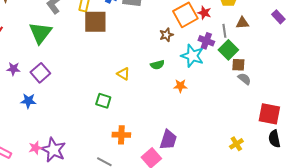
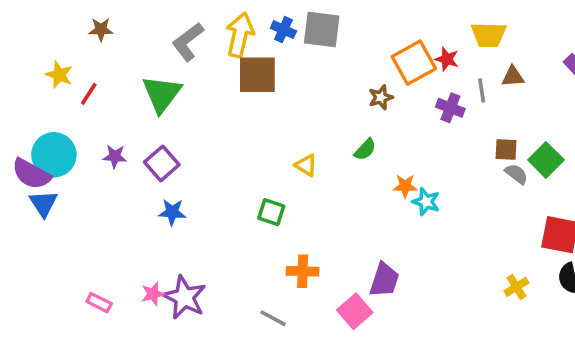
green square: (228, 50) -> (546, 160), moved
cyan star: (192, 56) -> (426, 202), moved, size x0.7
green semicircle: (157, 65) -> (365, 150), turned -32
blue star: (28, 101) -> (172, 212), moved
yellow cross: (236, 144) -> (516, 287), moved

